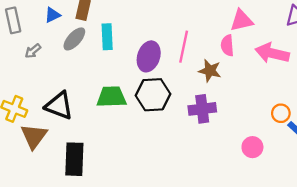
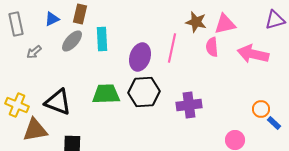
brown star: (210, 71) -> (196, 22), moved
brown triangle: (34, 136) -> (35, 130), turned 44

